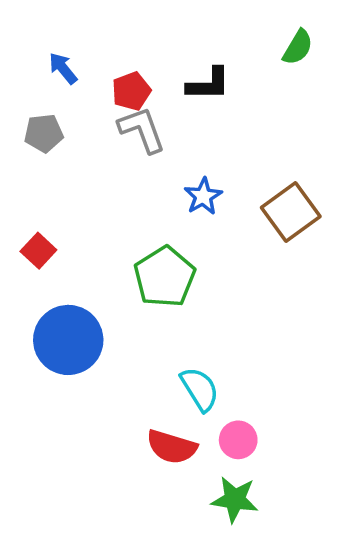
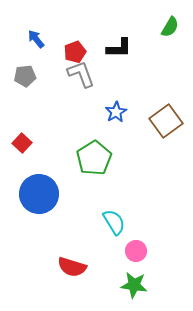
red semicircle: (172, 447) -> (72, 267), moved

